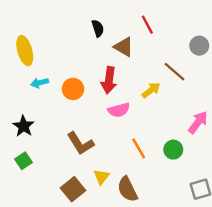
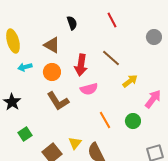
brown triangle: (124, 47) -> (52, 45), moved
brown line: (175, 72) -> (111, 58), moved
yellow arrow: (151, 90) -> (130, 81), moved
brown L-shape: (80, 143) -> (58, 101), moved
green square: (24, 161) -> (25, 134), moved

